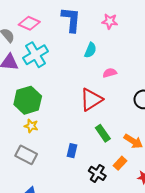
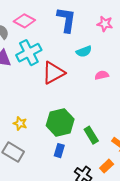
cyan semicircle: (90, 50) -> (84, 51), turned 42
green hexagon: (28, 100) -> (60, 122), moved
red triangle: (91, 100) -> (53, 73), moved

